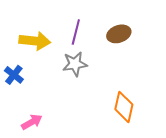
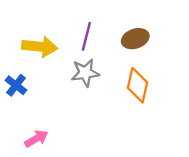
orange diamond: (124, 107) -> (138, 85), moved

